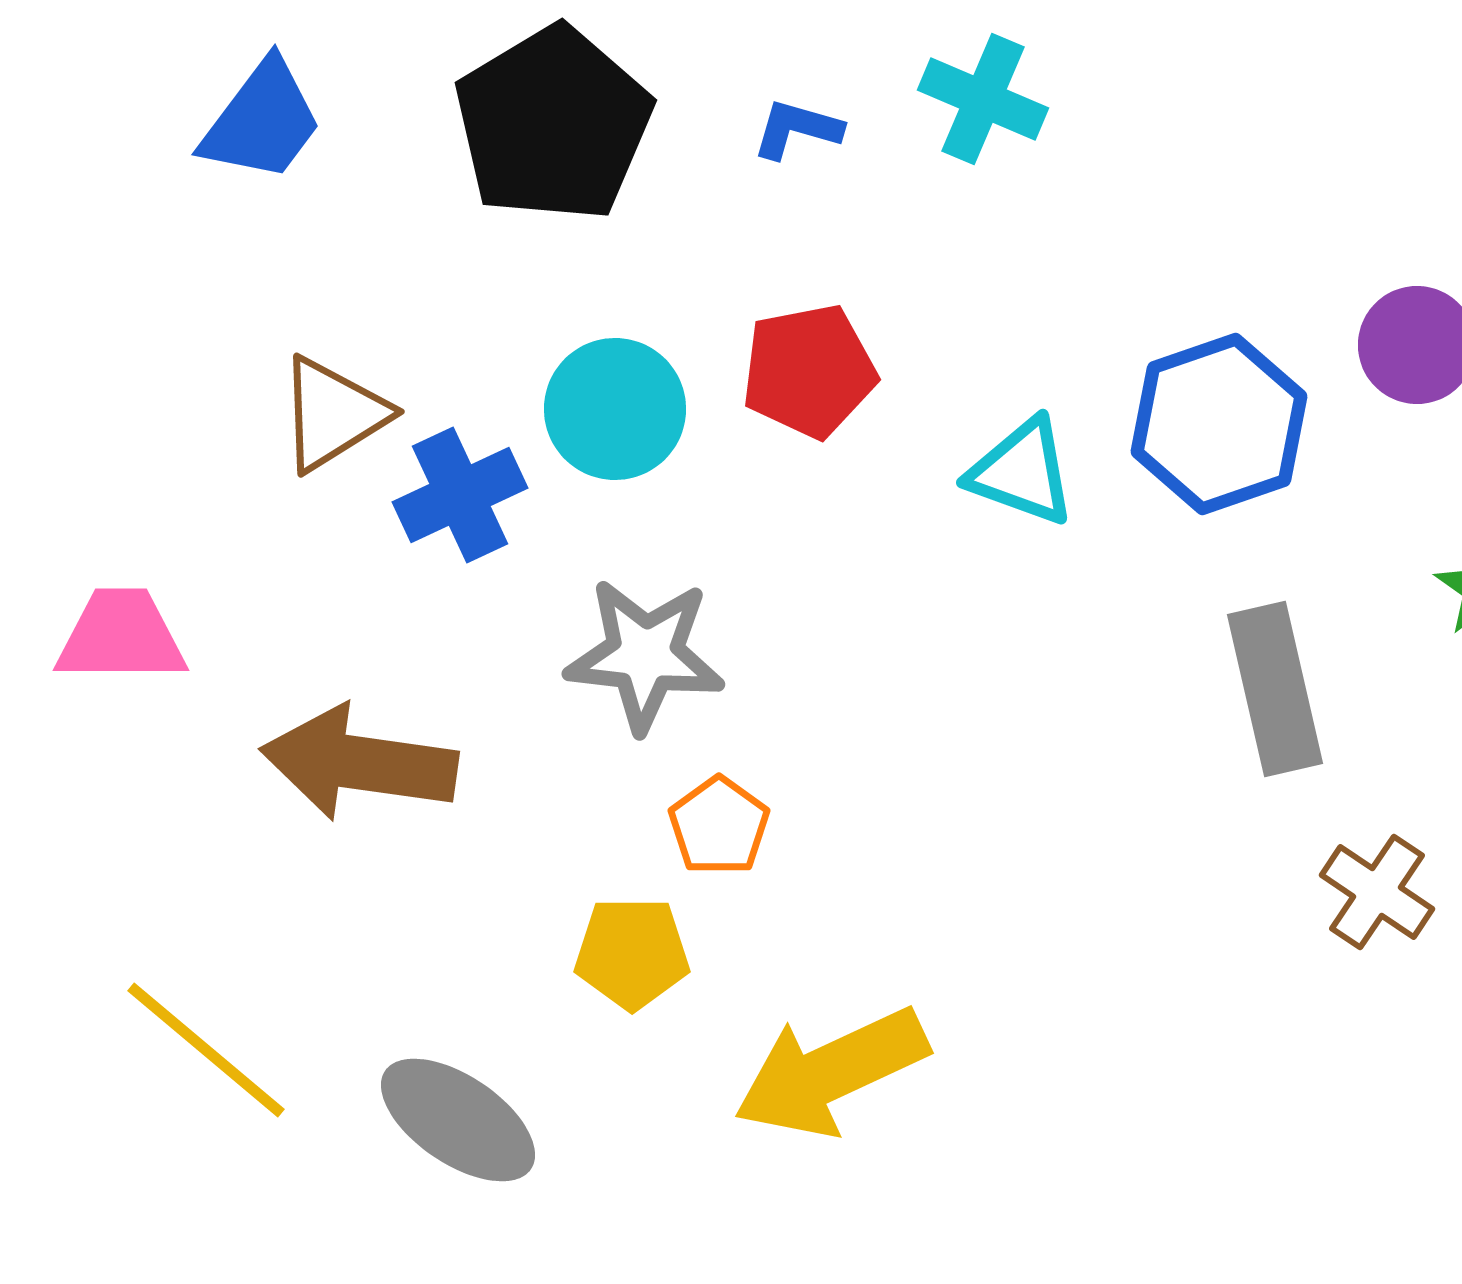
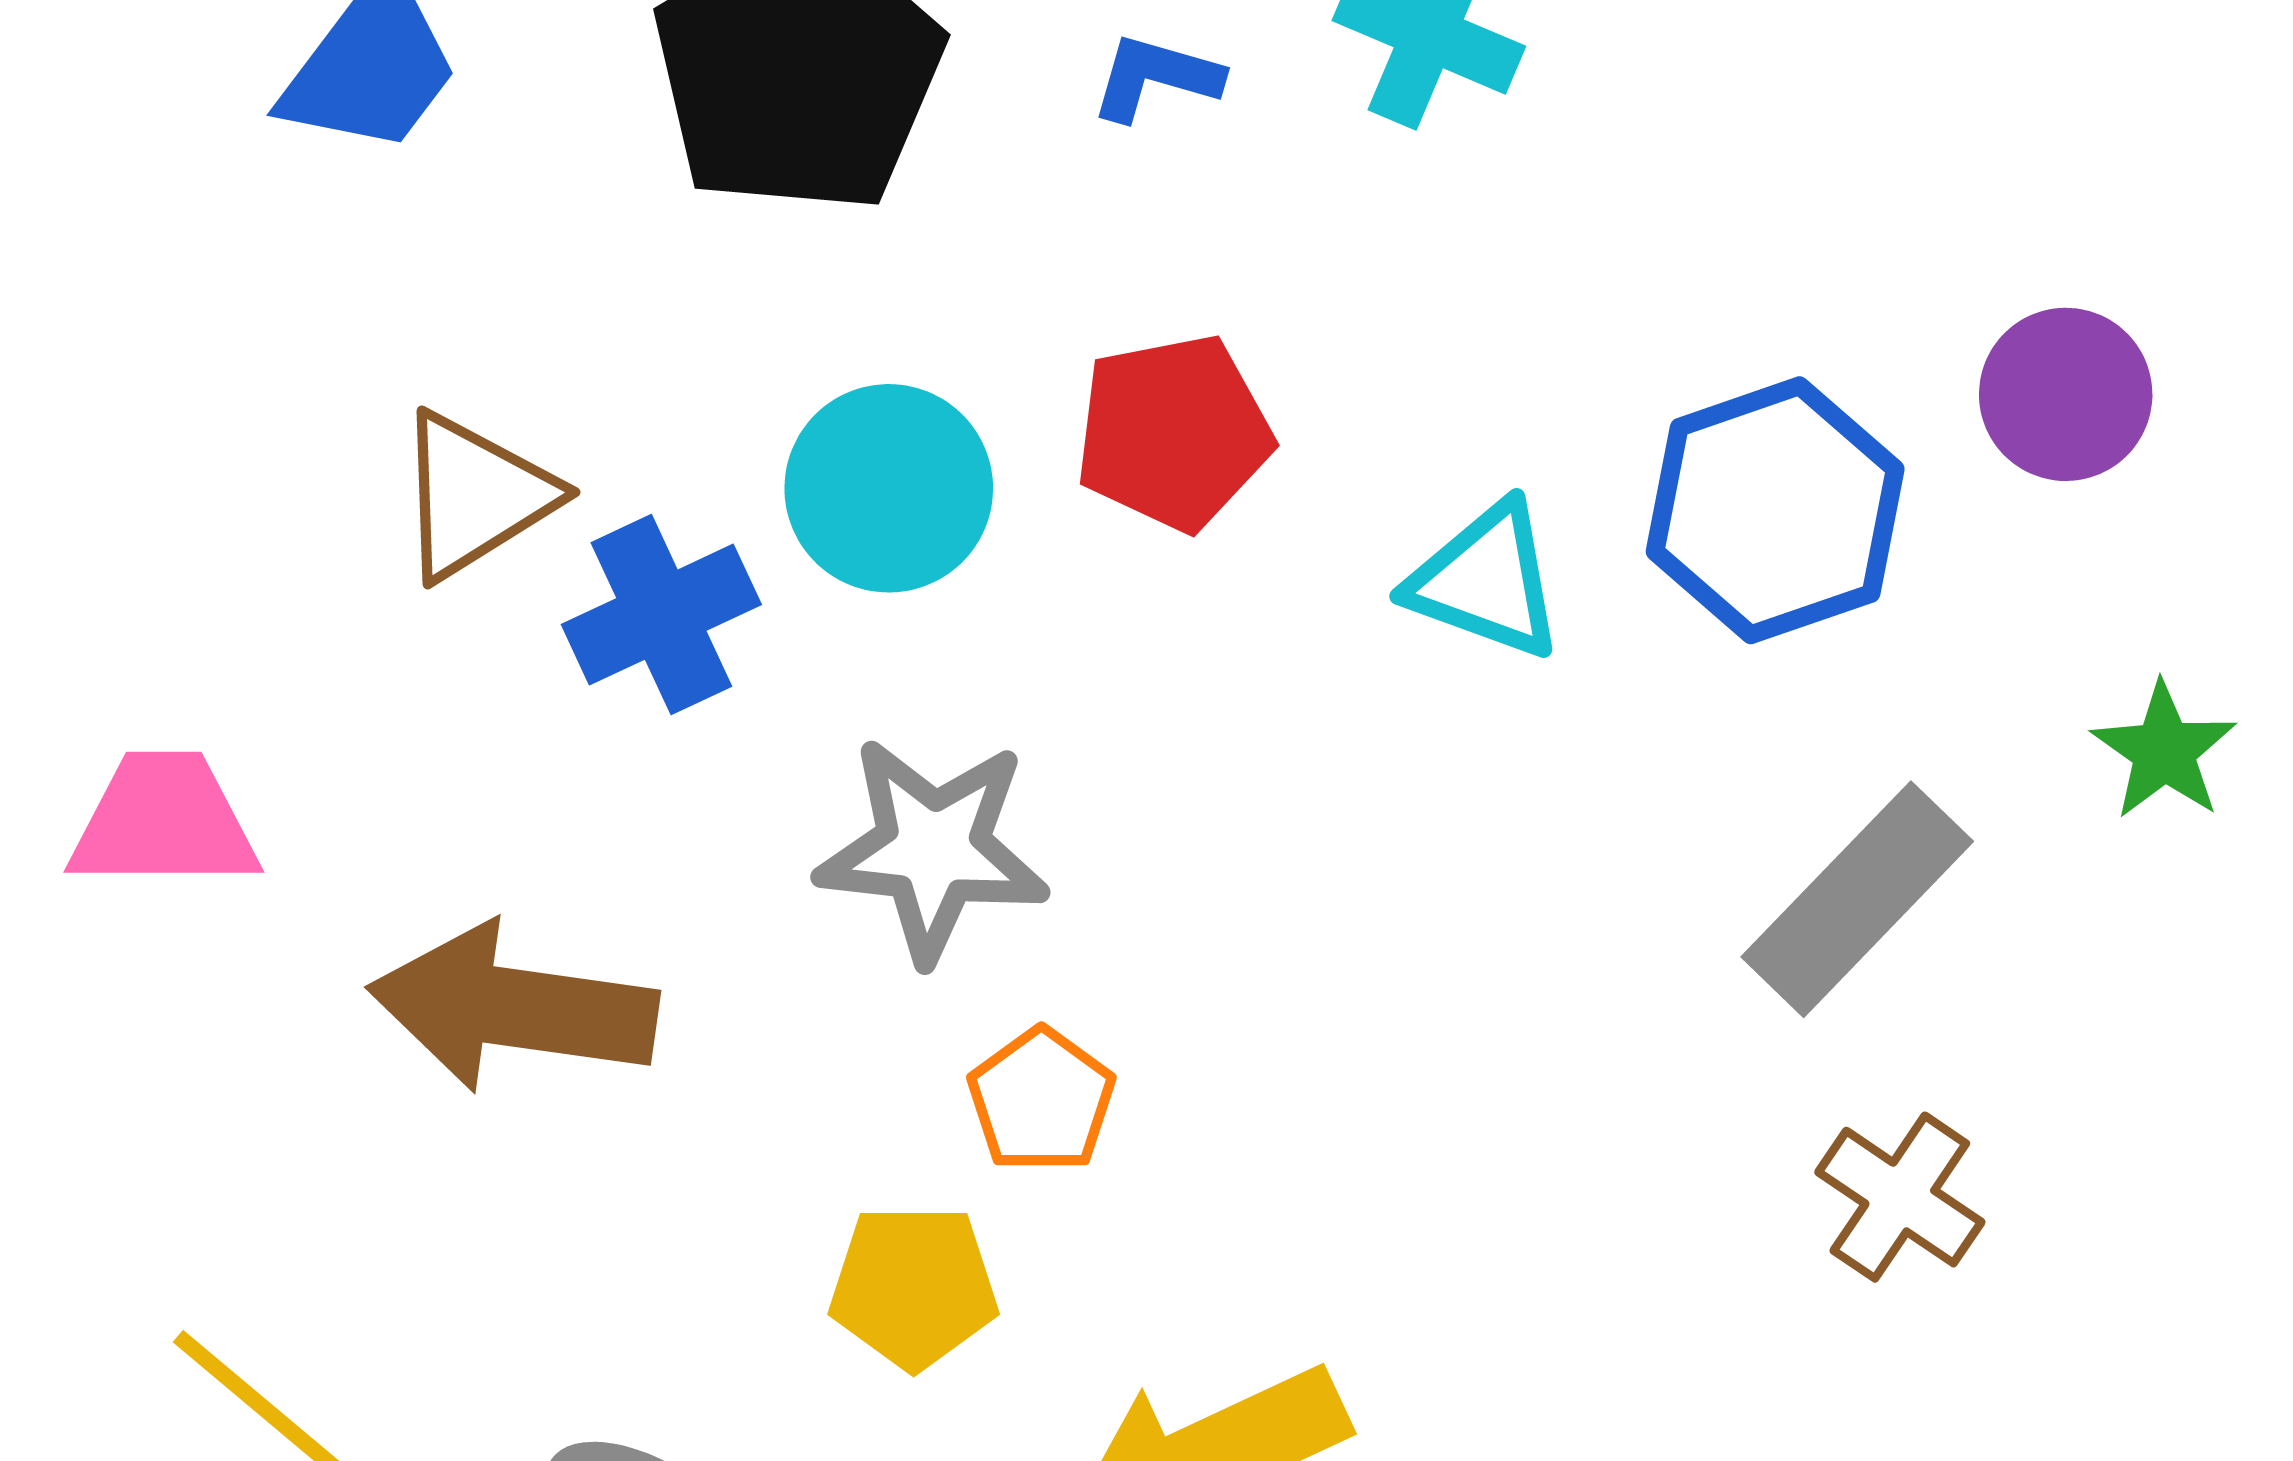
gray rectangle: (1275, 689) -> (1857, 899), turned 57
brown cross: (1377, 892) -> (1900, 1197), moved

